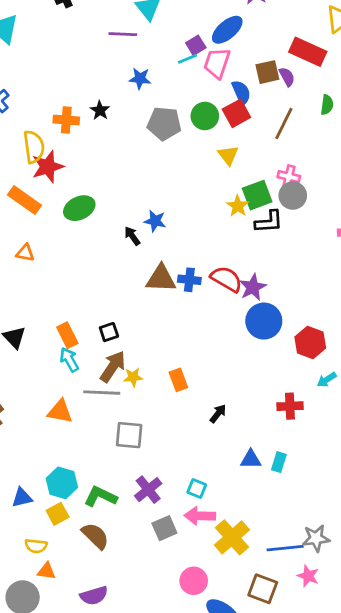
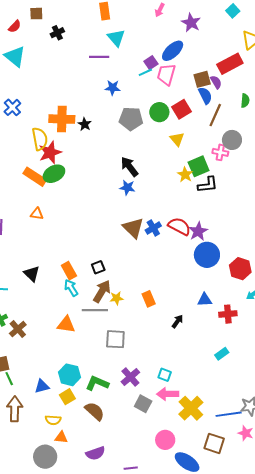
red rectangle: (308, 52) -> (230, 64), turned -50
blue semicircle: (241, 92) -> (205, 96), moved
black star: (100, 110) -> (85, 124), moved
orange cross: (66, 120) -> (62, 119), size x1.4
gray circle: (293, 196) -> (232, 140), moved
green ellipse: (79, 208) -> (54, 174), moved
black arrow: (132, 236) -> (129, 167), moved, size x1.5
brown triangle: (161, 279) -> (133, 228), turned 45
blue cross: (189, 280) -> (153, 228), turned -35
blue triangle: (251, 459) -> (205, 300), moved
cyan rectangle: (279, 462) -> (222, 354), turned 40
gray square: (164, 528) -> (143, 404), turned -36

